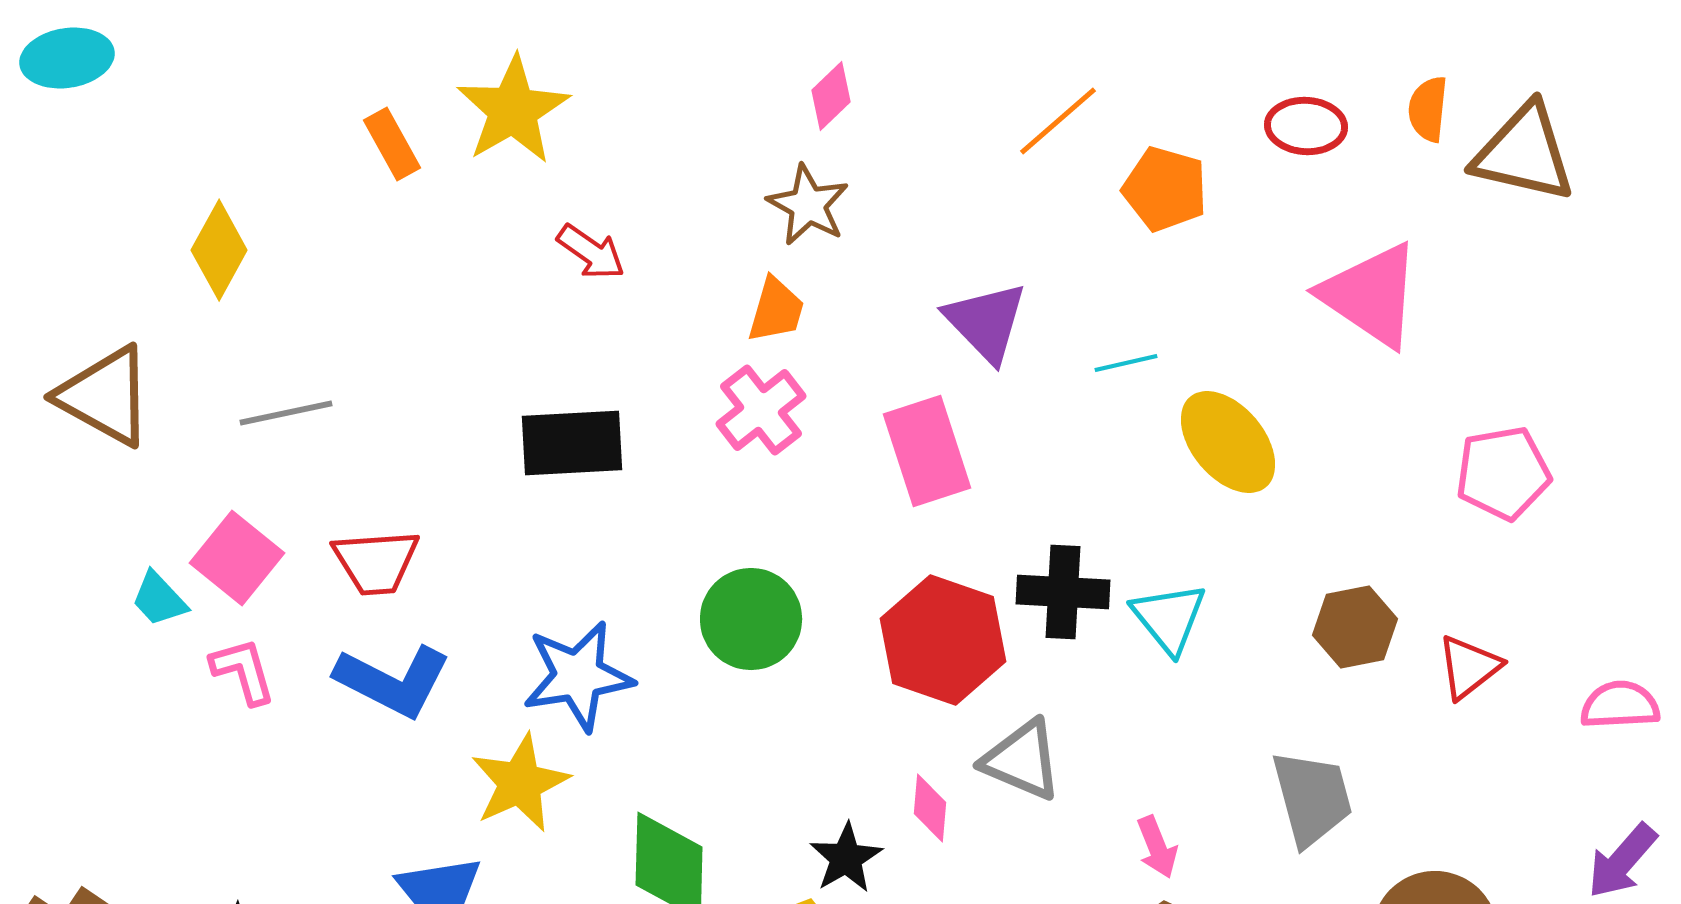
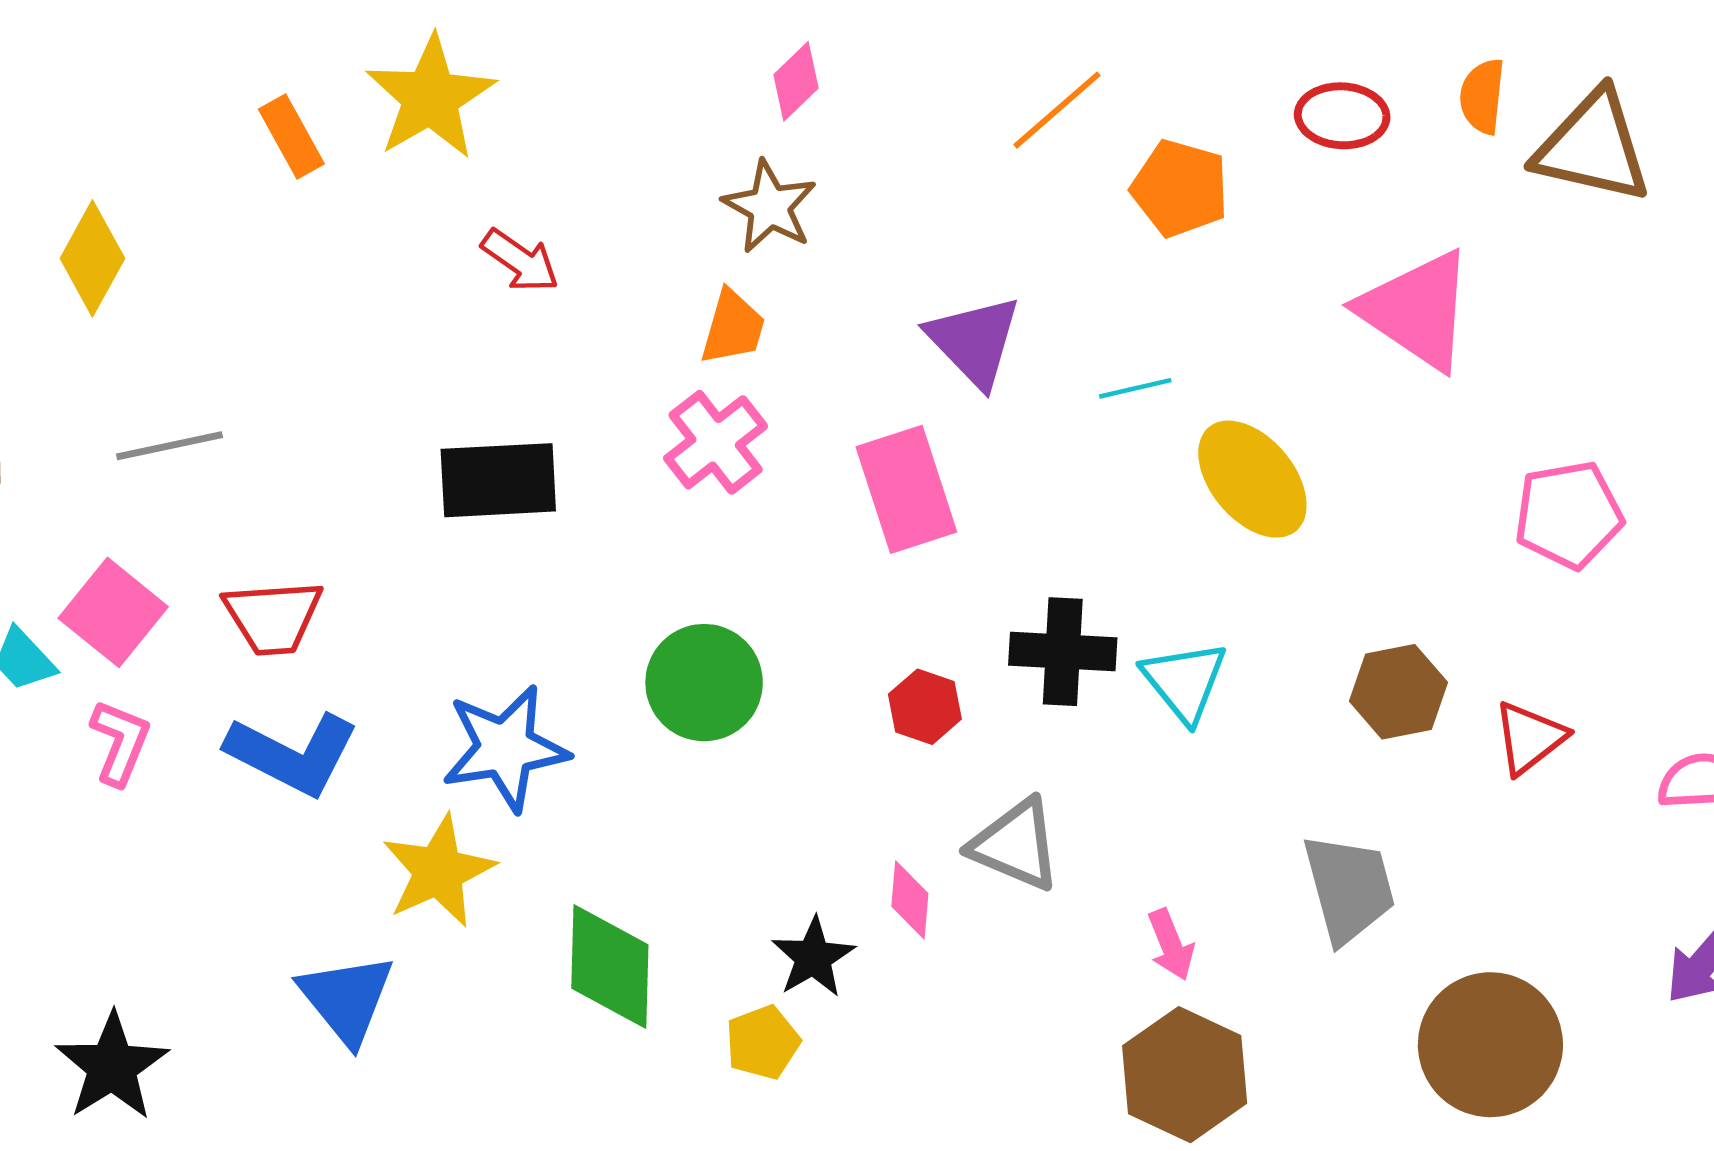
red hexagon: (943, 640) -> (925, 707), size x0.5
pink L-shape: (243, 671) -> (120, 742), turned 38

